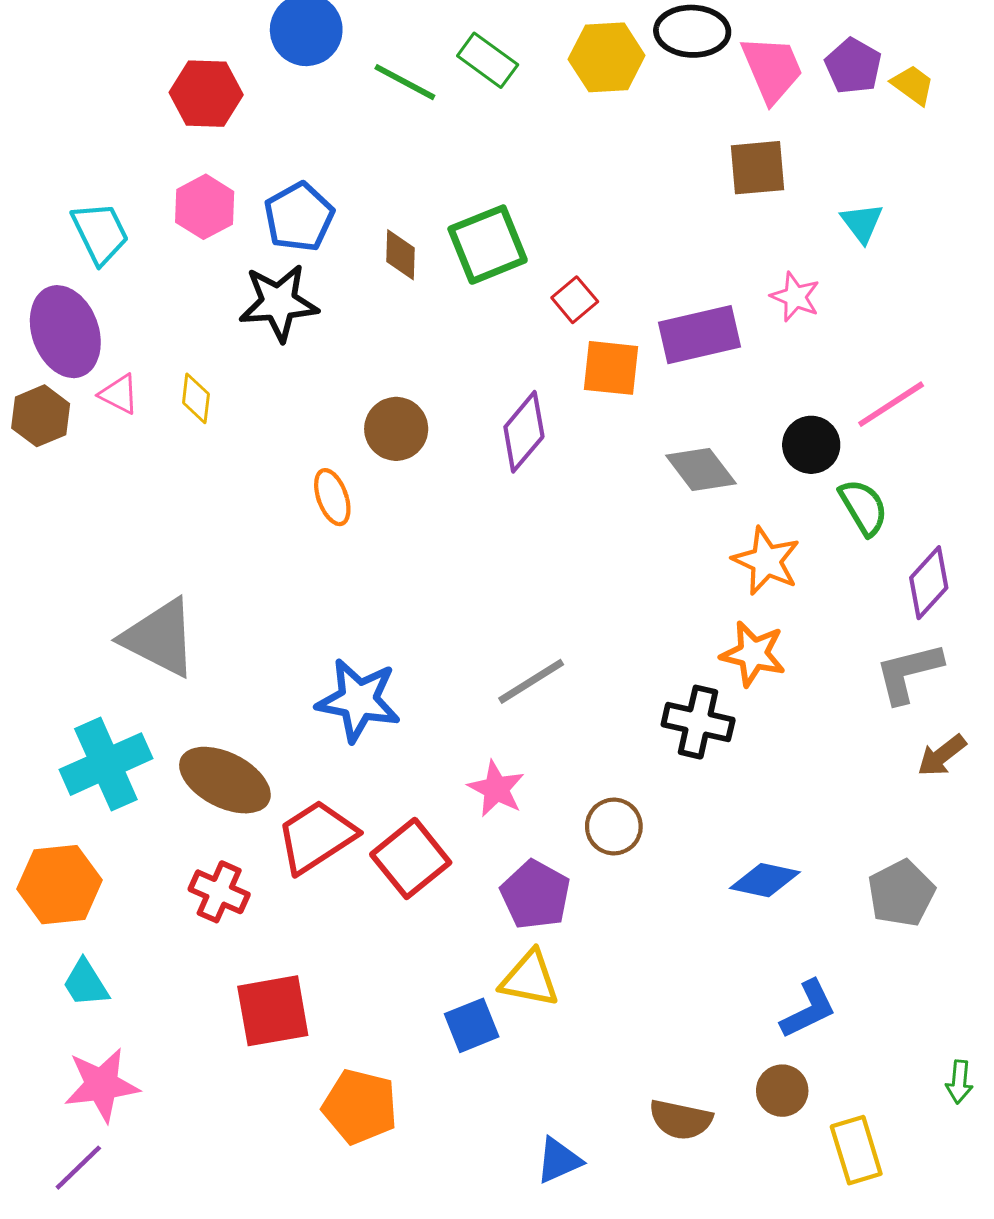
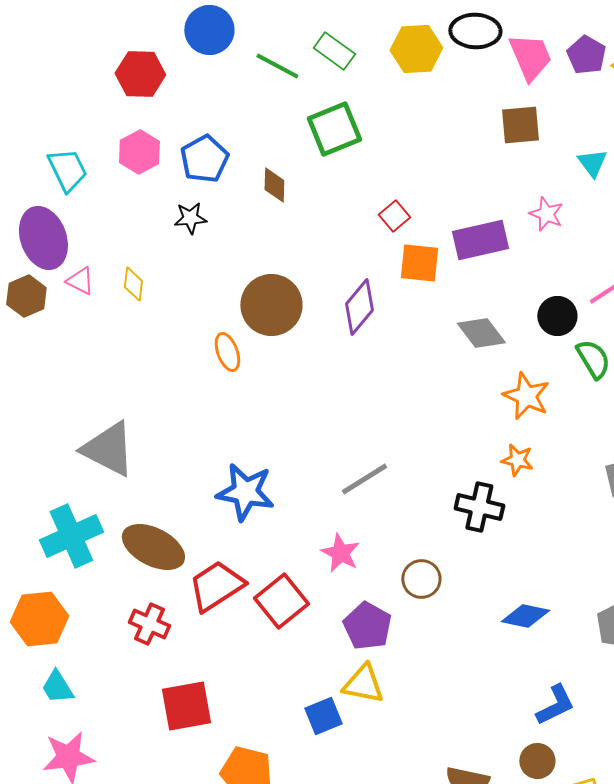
green square: (488, 245) -> (334, 129), moved
black star: (279, 303) -> (190, 218), size x0.6
brown circle: (396, 429) -> (271, 305), size x1.4
orange star: (753, 654) -> (517, 460), size x0.7

